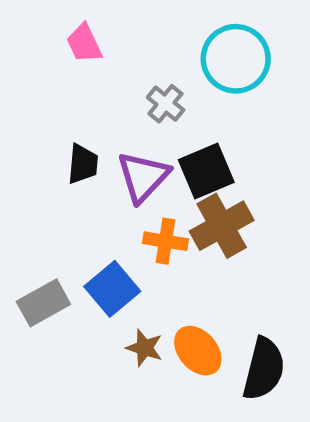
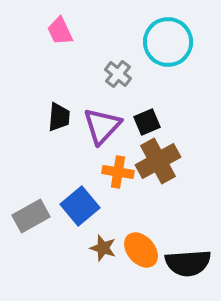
black square: (206, 171) -> (147, 122), size x0.7
black semicircle: (264, 369) -> (188, 263), turned 72

